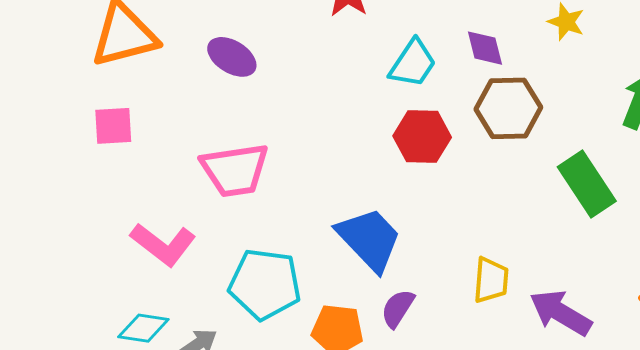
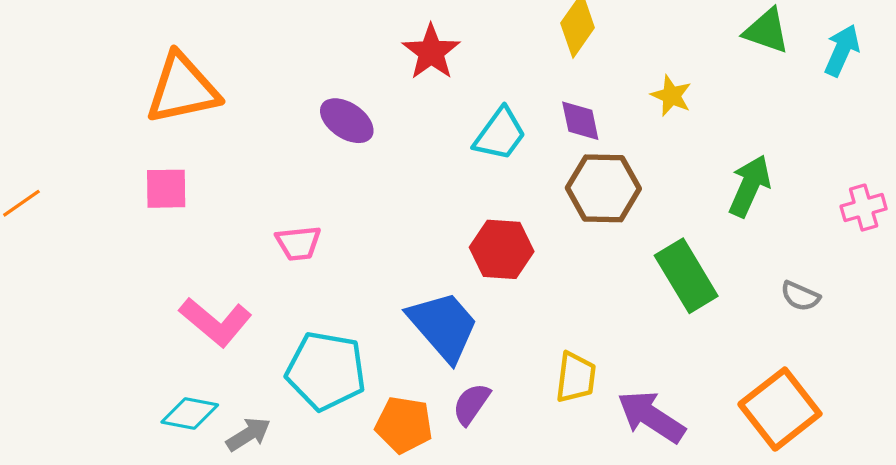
purple ellipse: (232, 57) -> (347, 121), moved
red hexagon: (422, 137) -> (502, 249), moved
pink trapezoid: (235, 170) -> (298, 243), size x0.6

